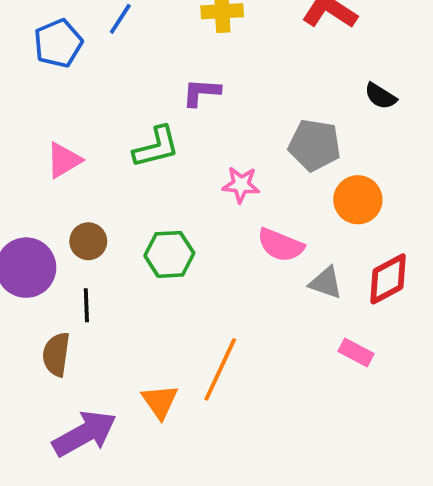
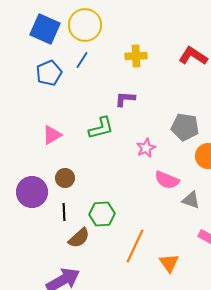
pink star: (241, 185) -> (146, 148), turned -30
green hexagon: (169, 254) -> (102, 214), moved
brown semicircle: (56, 354) -> (79, 238), moved, turned -140
orange triangle: (160, 401) -> (169, 263), moved

